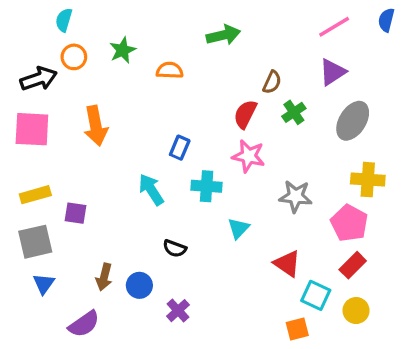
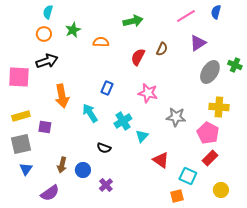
cyan semicircle: (64, 20) -> (48, 12), moved
blue semicircle: (386, 20) -> (216, 12), moved
pink line: (334, 27) -> (186, 16), moved
black arrow: (39, 79) -> (47, 61), moved
green cross: (294, 112) -> (235, 65), moved, turned -32
red semicircle: (245, 114) -> (138, 57), moved
orange arrow: (96, 126) -> (62, 96), moved
cyan cross: (207, 186) -> (123, 121), moved, turned -36
red triangle: (287, 264) -> (161, 160), moved
yellow circle: (356, 311) -> (221, 190), moved

